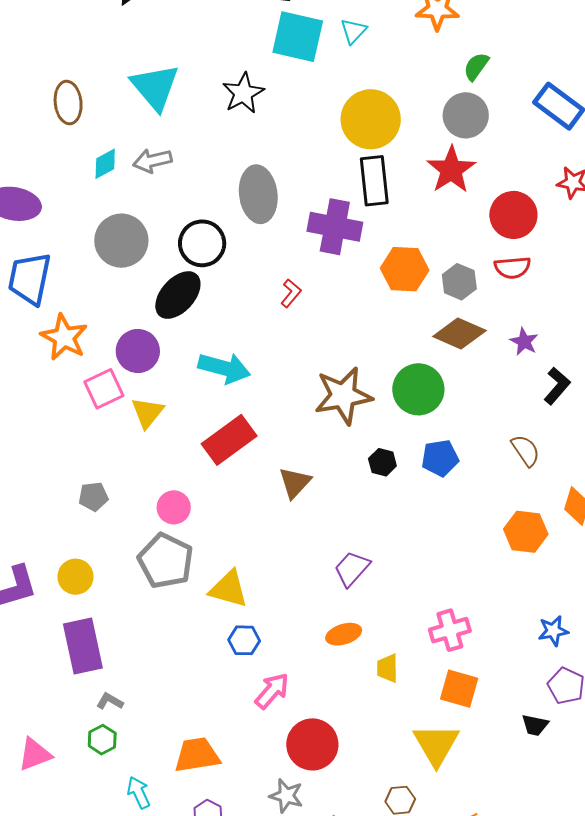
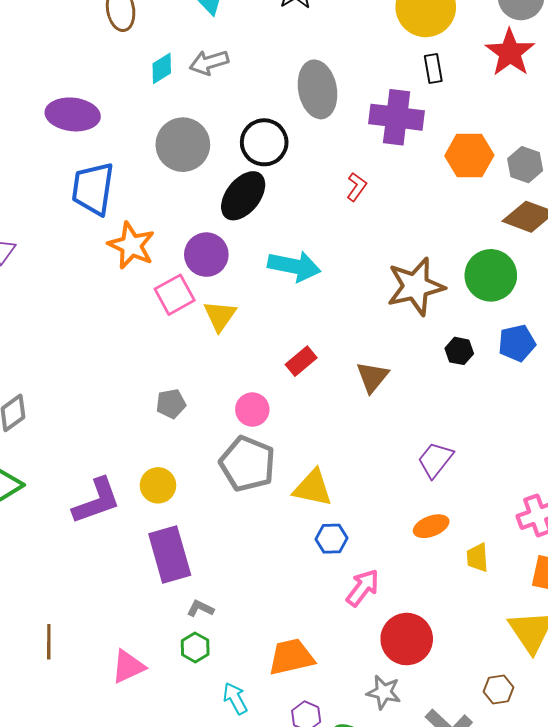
black rectangle: (374, 181) -> (433, 69), size x0.6
red rectangle: (229, 440) -> (301, 361), moved, size x0.6

